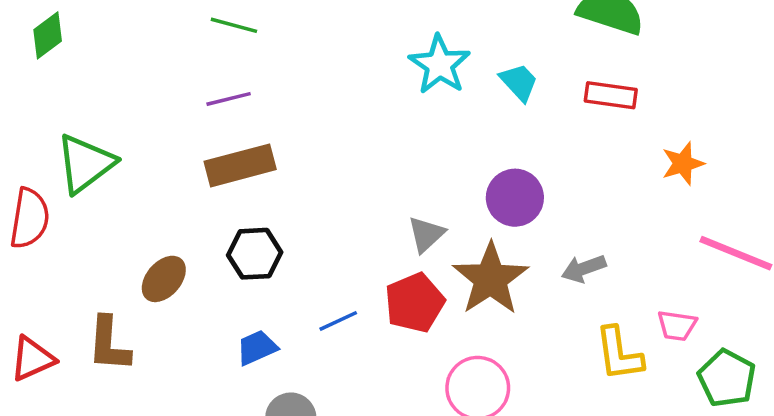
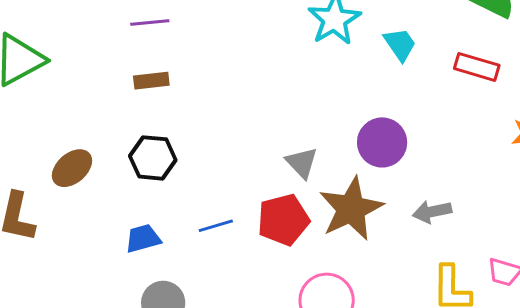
brown rectangle: (240, 165) -> (151, 81), size x0.6
gray triangle: (426, 234) -> (302, 163), turned -39

